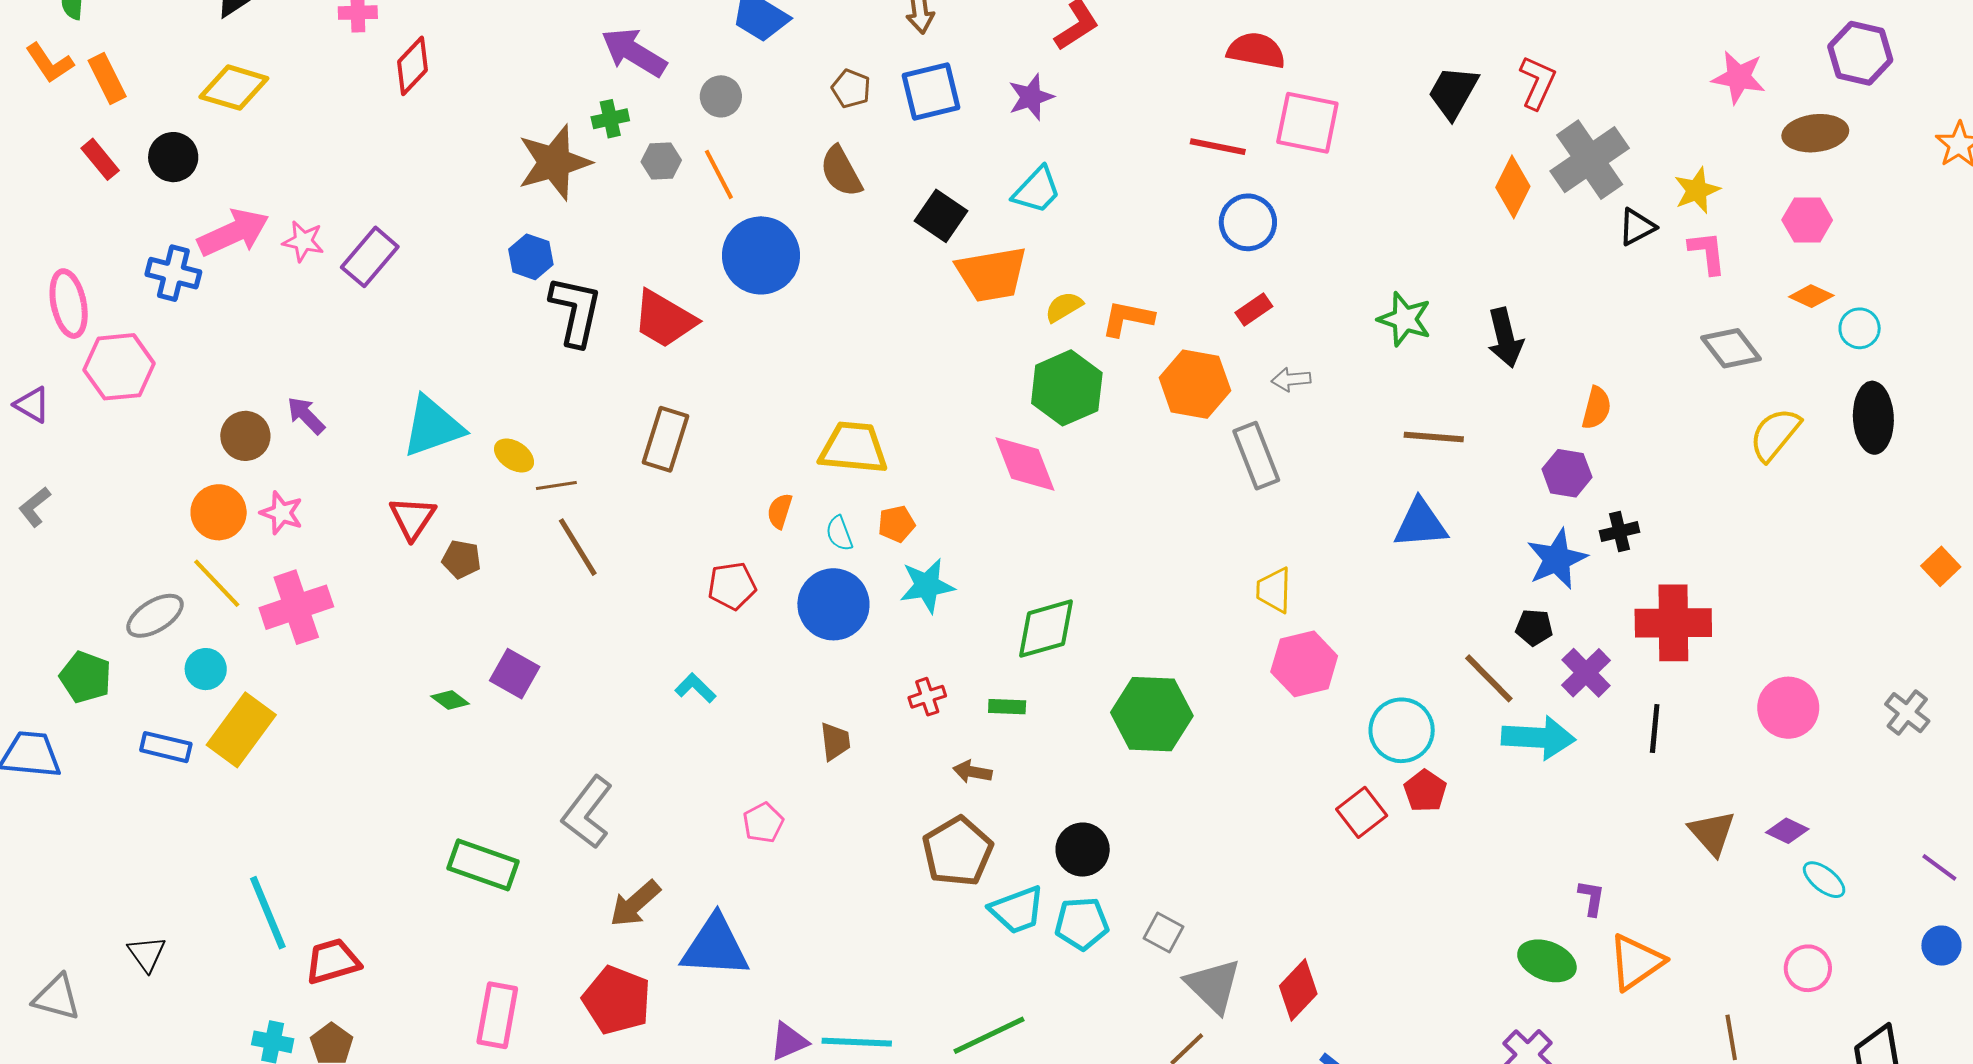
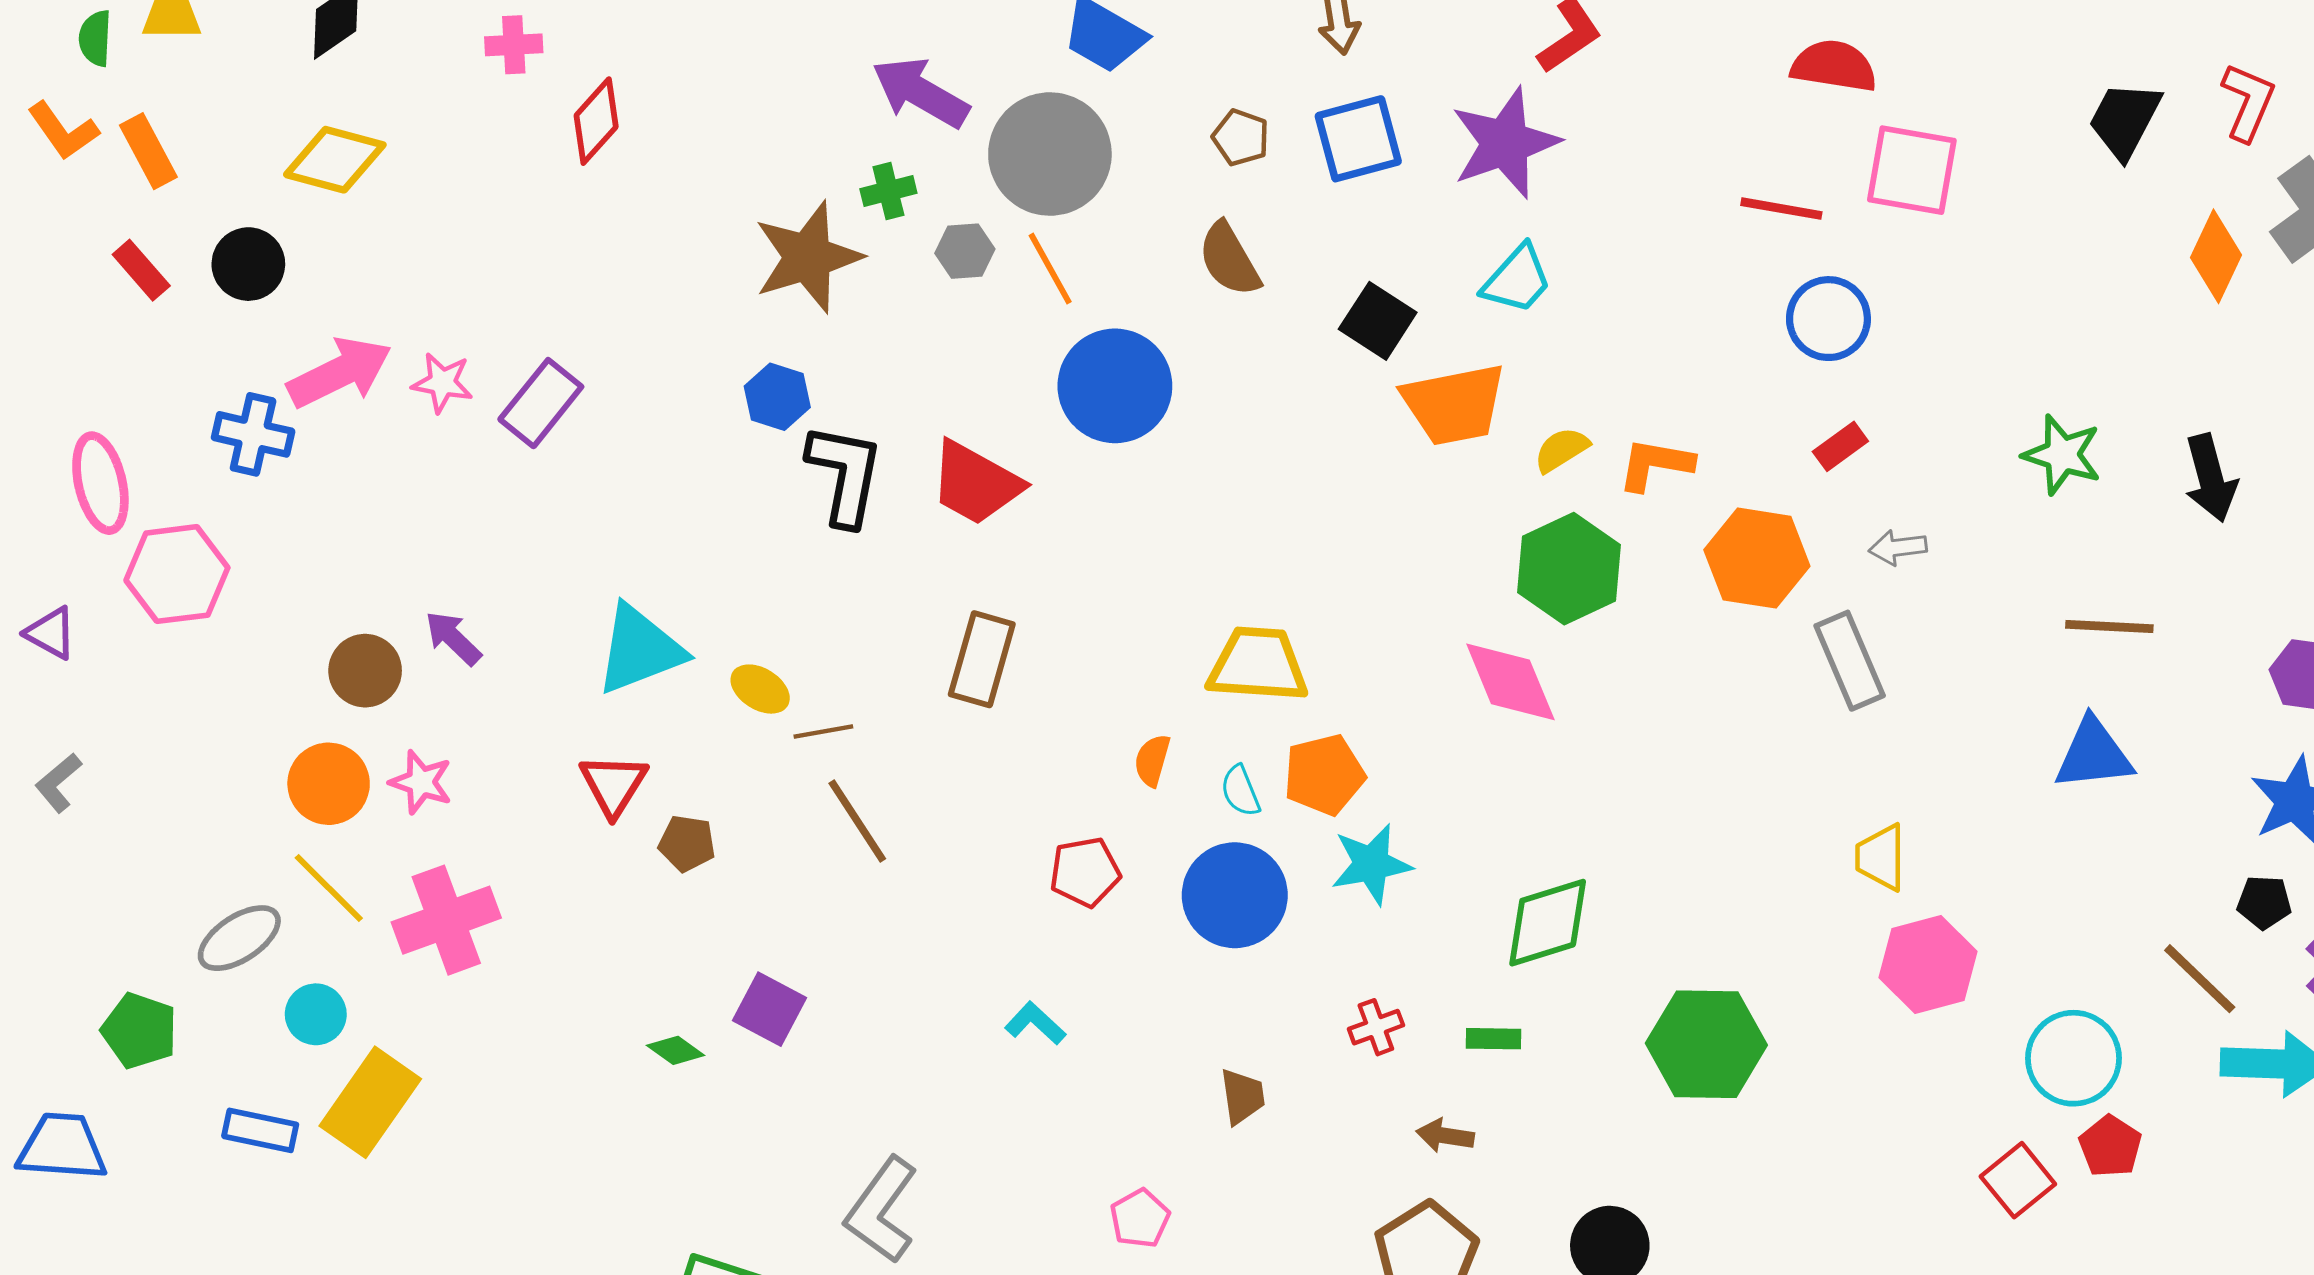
gray circle: (721, 96) -> (1050, 154), size x2.0
purple star: (1031, 97) -> (1505, 143), size x1.6
orange pentagon: (896, 524) -> (1324, 775), size x1.5

